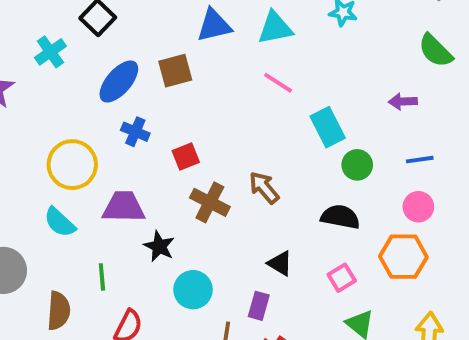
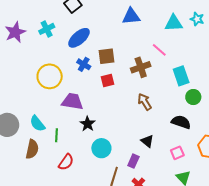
cyan triangle: (275, 28) -> (174, 23), moved
cyan cross: (50, 52) -> (47, 29), moved
brown square: (175, 71) -> (106, 56), moved
brown cross: (210, 202) -> (141, 67), moved, turned 36
cyan semicircle: (60, 222) -> (37, 124), moved

